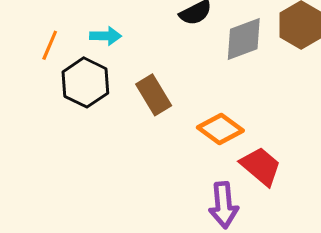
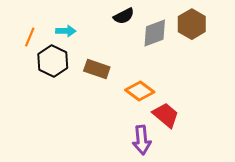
brown rectangle: (154, 95) -> (97, 69), turned -40

